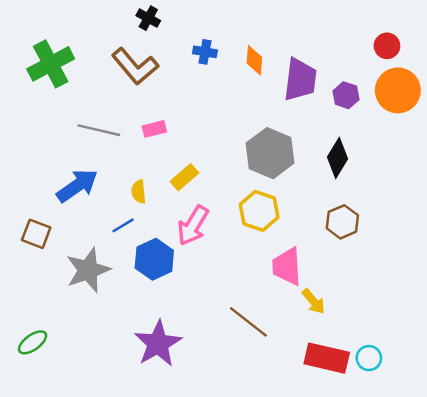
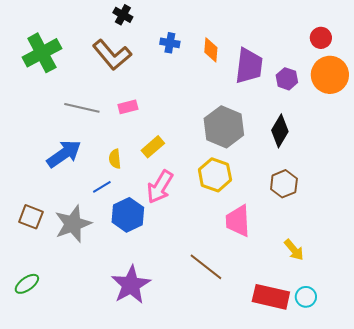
brown square: (36, 234) -> (31, 217), moved
yellow arrow: (313, 301) -> (294, 250), moved

